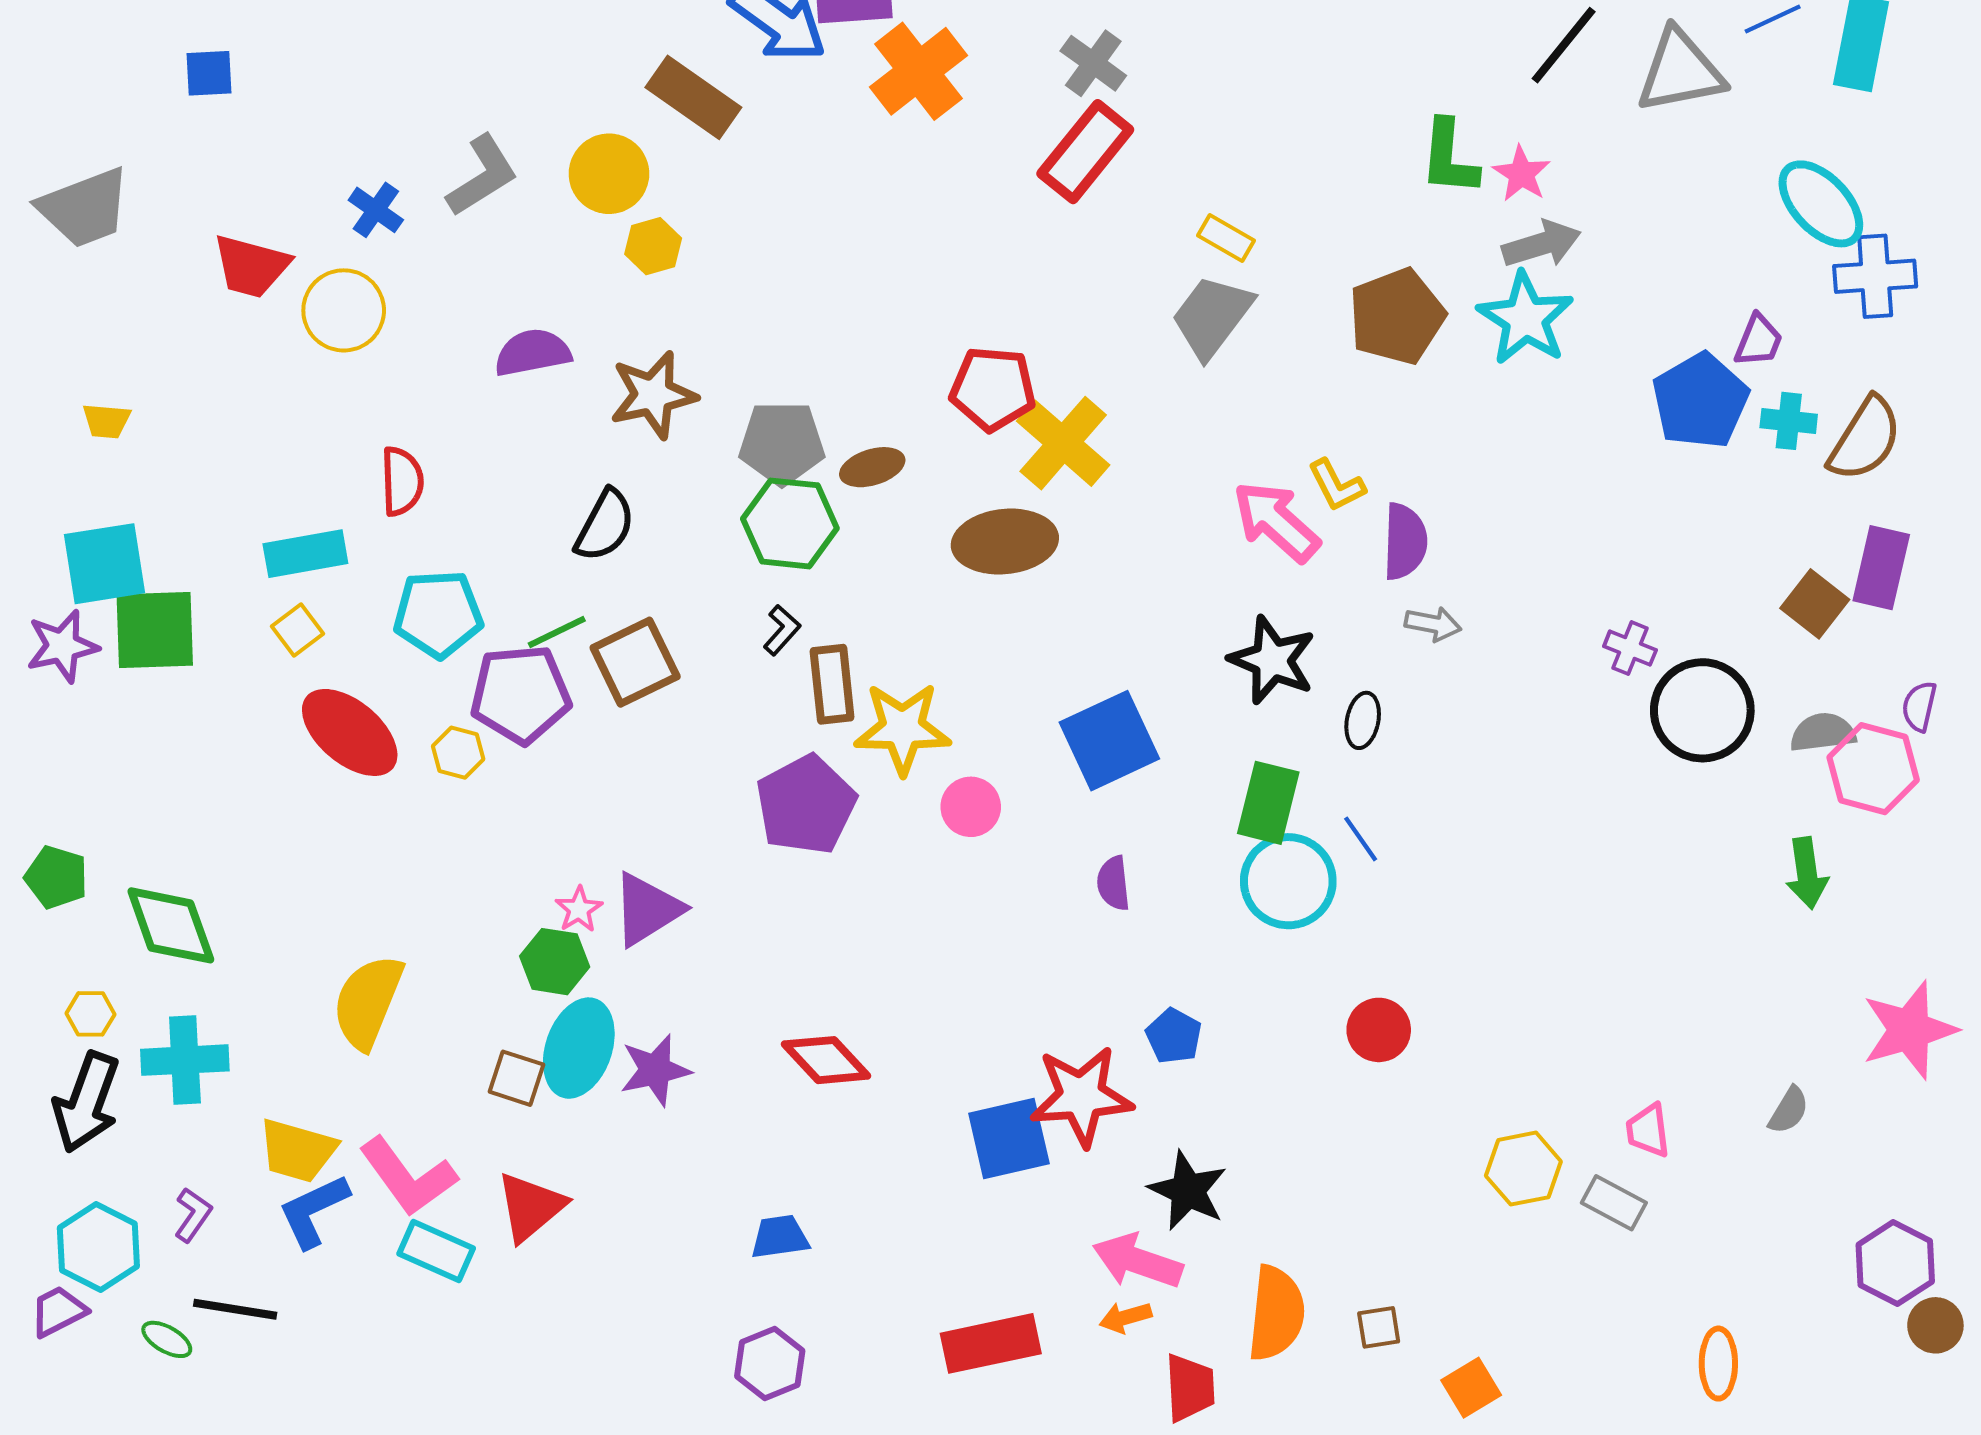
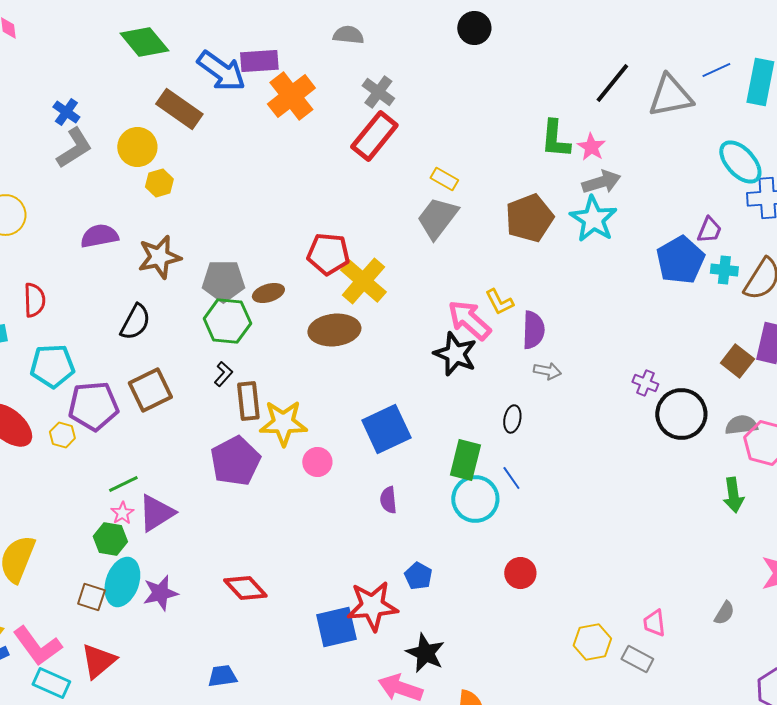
blue cross: (376, 210) -> (66, 112), moved
green line: (557, 632) -> (123, 484), moved
black star: (1272, 660) -> (455, 354), moved

